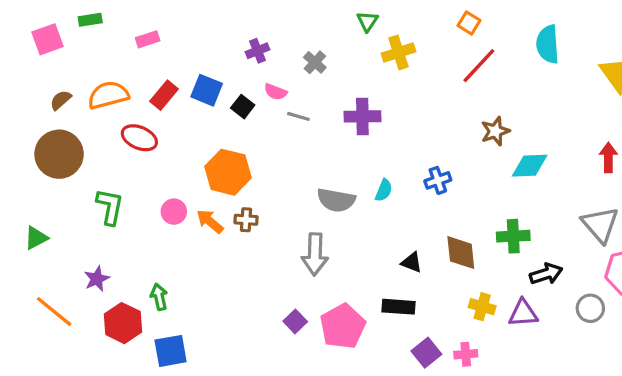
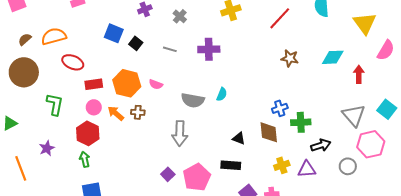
pink semicircle: (275, 92) -> (156, 84), moved
red rectangle: (164, 95) -> (94, 84), moved, turned 42
brown star: (495, 131) -> (290, 58), turned 30
cyan diamond: (530, 166) -> (333, 57), moved
blue cross: (438, 180) -> (280, 108), moved
yellow cross: (482, 307) -> (282, 165), turned -35
orange line: (54, 312) -> (21, 168), turned 30
red hexagon: (123, 323) -> (88, 133), moved

